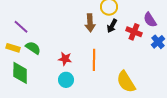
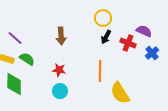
purple semicircle: (150, 20) -> (144, 31), turned 147
brown arrow: (90, 23) -> (61, 36), moved
orange line: (94, 60) -> (100, 71), moved

